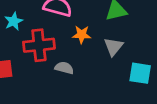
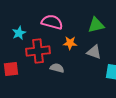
gray triangle: (114, 47) -> (94, 52), turned -49

